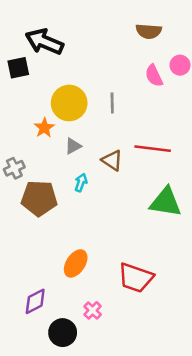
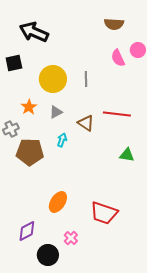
black square: (18, 68) -> (14, 63), moved
orange star: (44, 128) -> (29, 107), moved
green triangle: (166, 202) -> (127, 155), size x0.6

